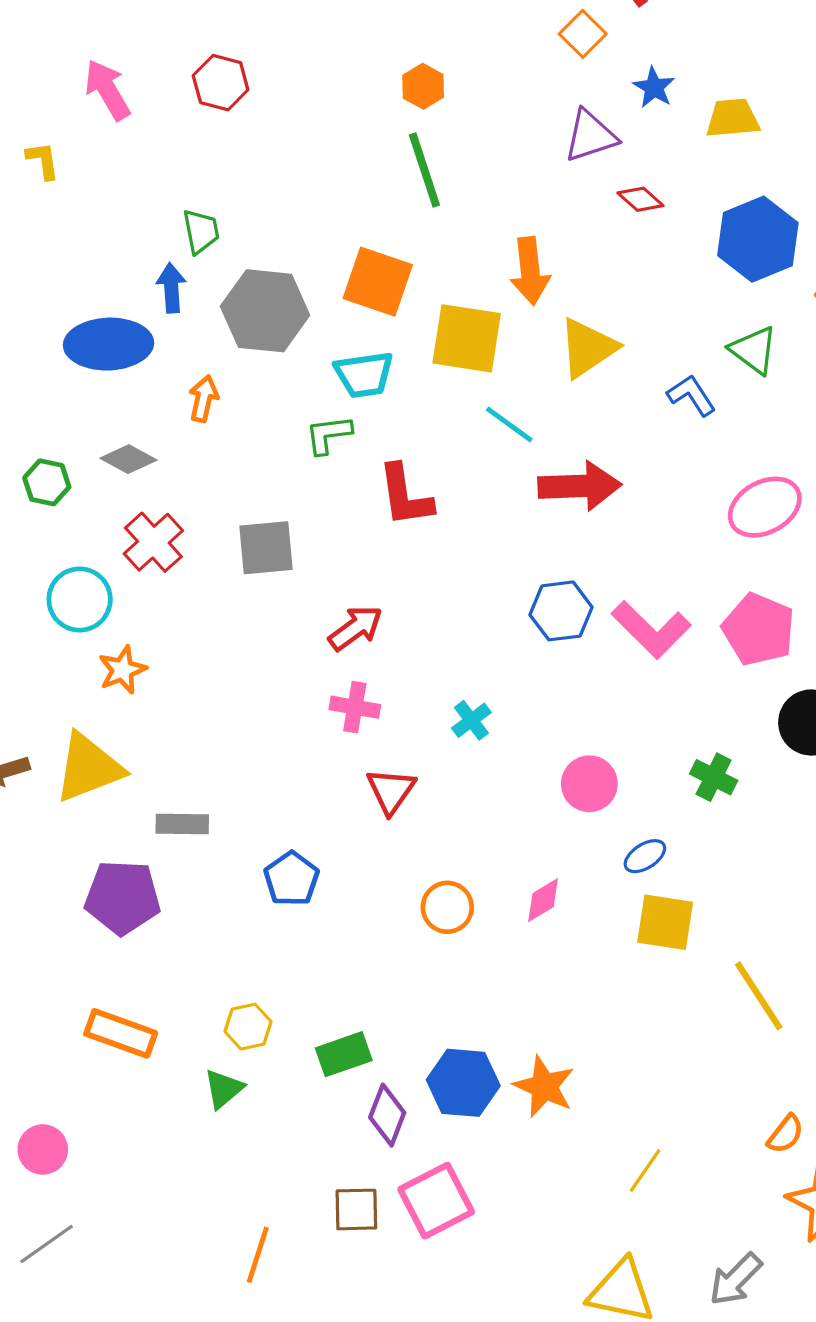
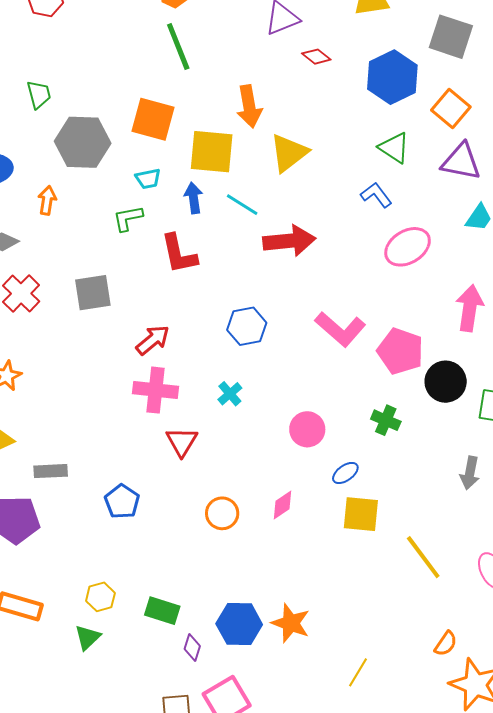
blue arrow: (171, 288) -> (194, 198), moved
cyan trapezoid: (364, 375) -> (148, 179), size x0.7
blue L-shape: (691, 395) -> (376, 195), moved
blue hexagon: (561, 611) -> (247, 326), moved
pink pentagon: (759, 629) -> (400, 351), moved
pink cross: (355, 707) -> (155, 390), size x1.4
green rectangle: (344, 1054) -> (162, 611), turned 40
purple diamond: (387, 1115) -> (192, 647), size x0.7

